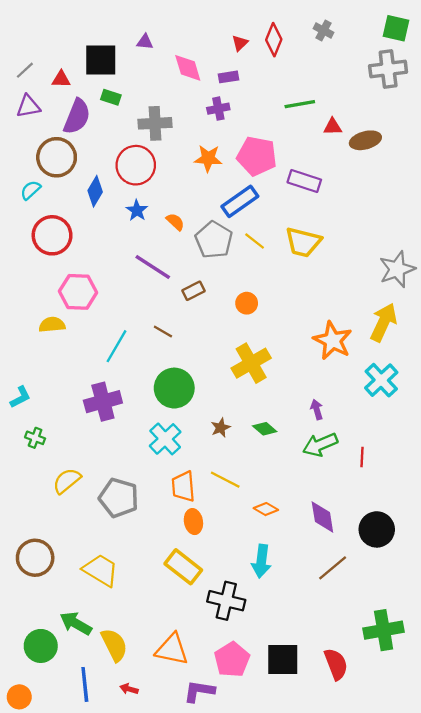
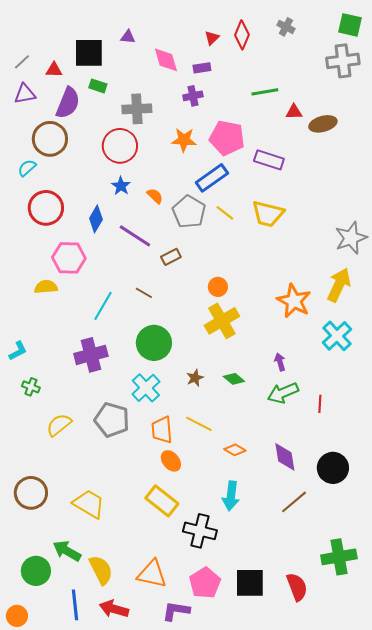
blue diamond: (95, 191) -> (96, 219), moved
orange circle: (247, 303) -> (218, 287), moved
gray pentagon: (119, 498) -> (112, 420), moved
orange ellipse: (193, 522) -> (171, 461), turned -30
red arrow: (129, 689) -> (114, 609), size x1.8

